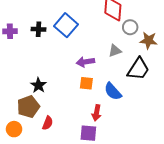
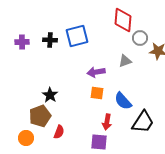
blue square: (66, 25) -> (77, 36), turned 35
black trapezoid: (138, 69) -> (143, 122), moved

